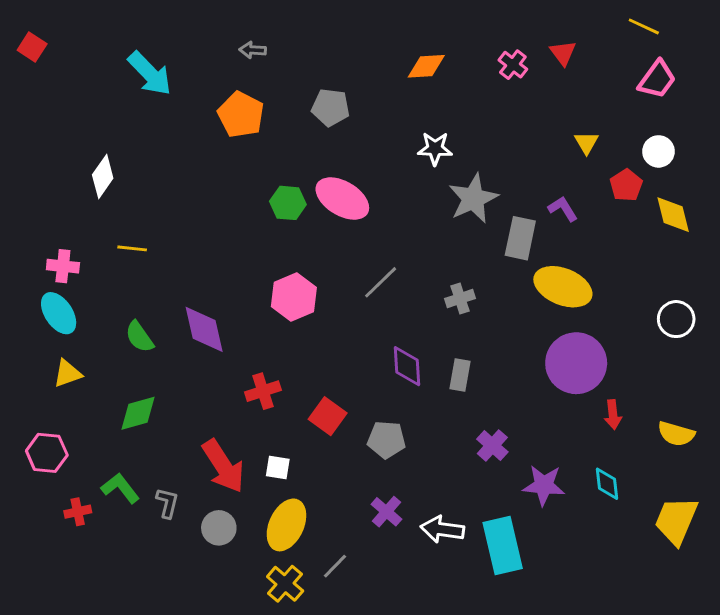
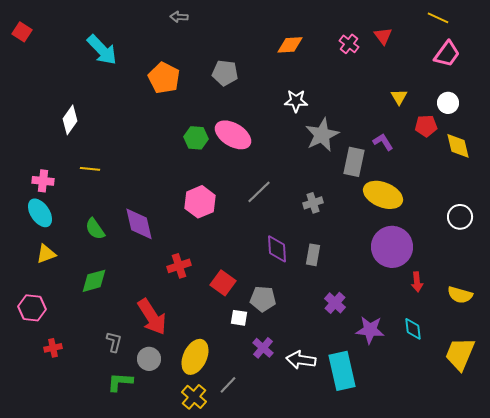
gray arrow: (253, 50) -> (179, 17), moved
red pentagon: (626, 185) -> (426, 126), turned 30
white square: (278, 468) -> (239, 318), moved
green L-shape: (120, 488) -> (120, 382), moved, turned -48

